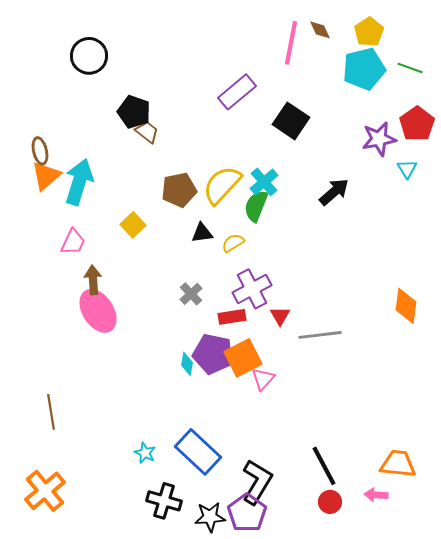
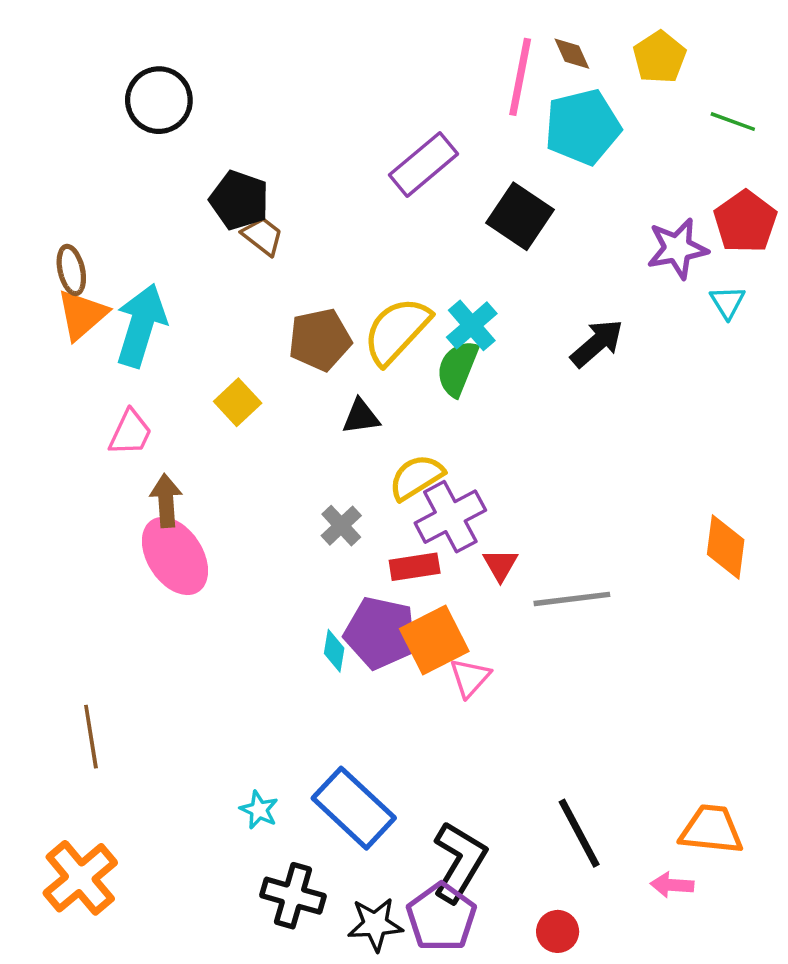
cyan pentagon: (364, 69) -> (583, 127), moved
yellow semicircle: (233, 243) -> (416, 477), moved, size x1.4
red circle: (330, 502) -> (558, 931), moved

